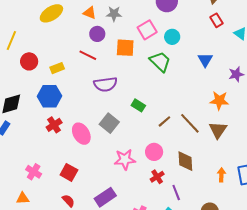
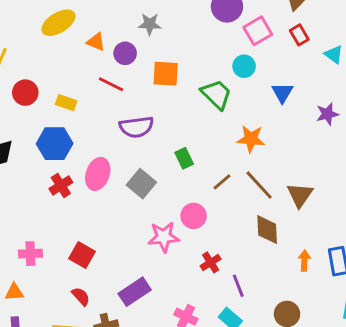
orange triangle: (90, 13) -> (96, 42), moved
pink square: (147, 30) -> (258, 31), moved
cyan circle: (172, 37) -> (244, 66), moved
yellow rectangle: (57, 68) -> (66, 103), turned 40
orange star: (219, 101) -> (251, 139), moved
green rectangle: (138, 105) -> (184, 158), turned 32
pink ellipse: (81, 134) -> (98, 174), moved, turned 50
pink circle: (154, 152) -> (194, 216), moved
brown diamond: (185, 161) -> (267, 230), moved
pink cross: (34, 172) -> (30, 254), turned -35

